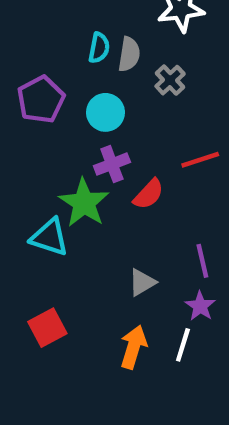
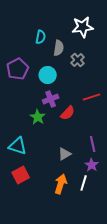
cyan semicircle: (99, 48) -> (41, 37), moved
green star: (84, 203) -> (38, 117), size x0.7
cyan triangle: (50, 237) -> (18, 146), moved

